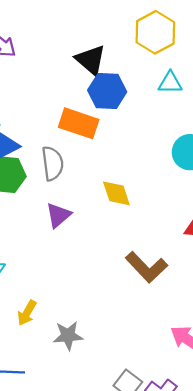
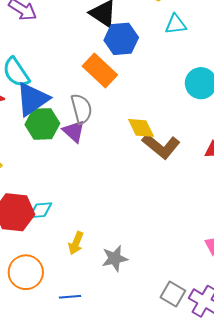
orange rectangle: (79, 123) -> (100, 71), turned 32
purple triangle: (58, 215) -> (74, 131), moved, turned -30
brown L-shape: (146, 267) -> (161, 146), moved

